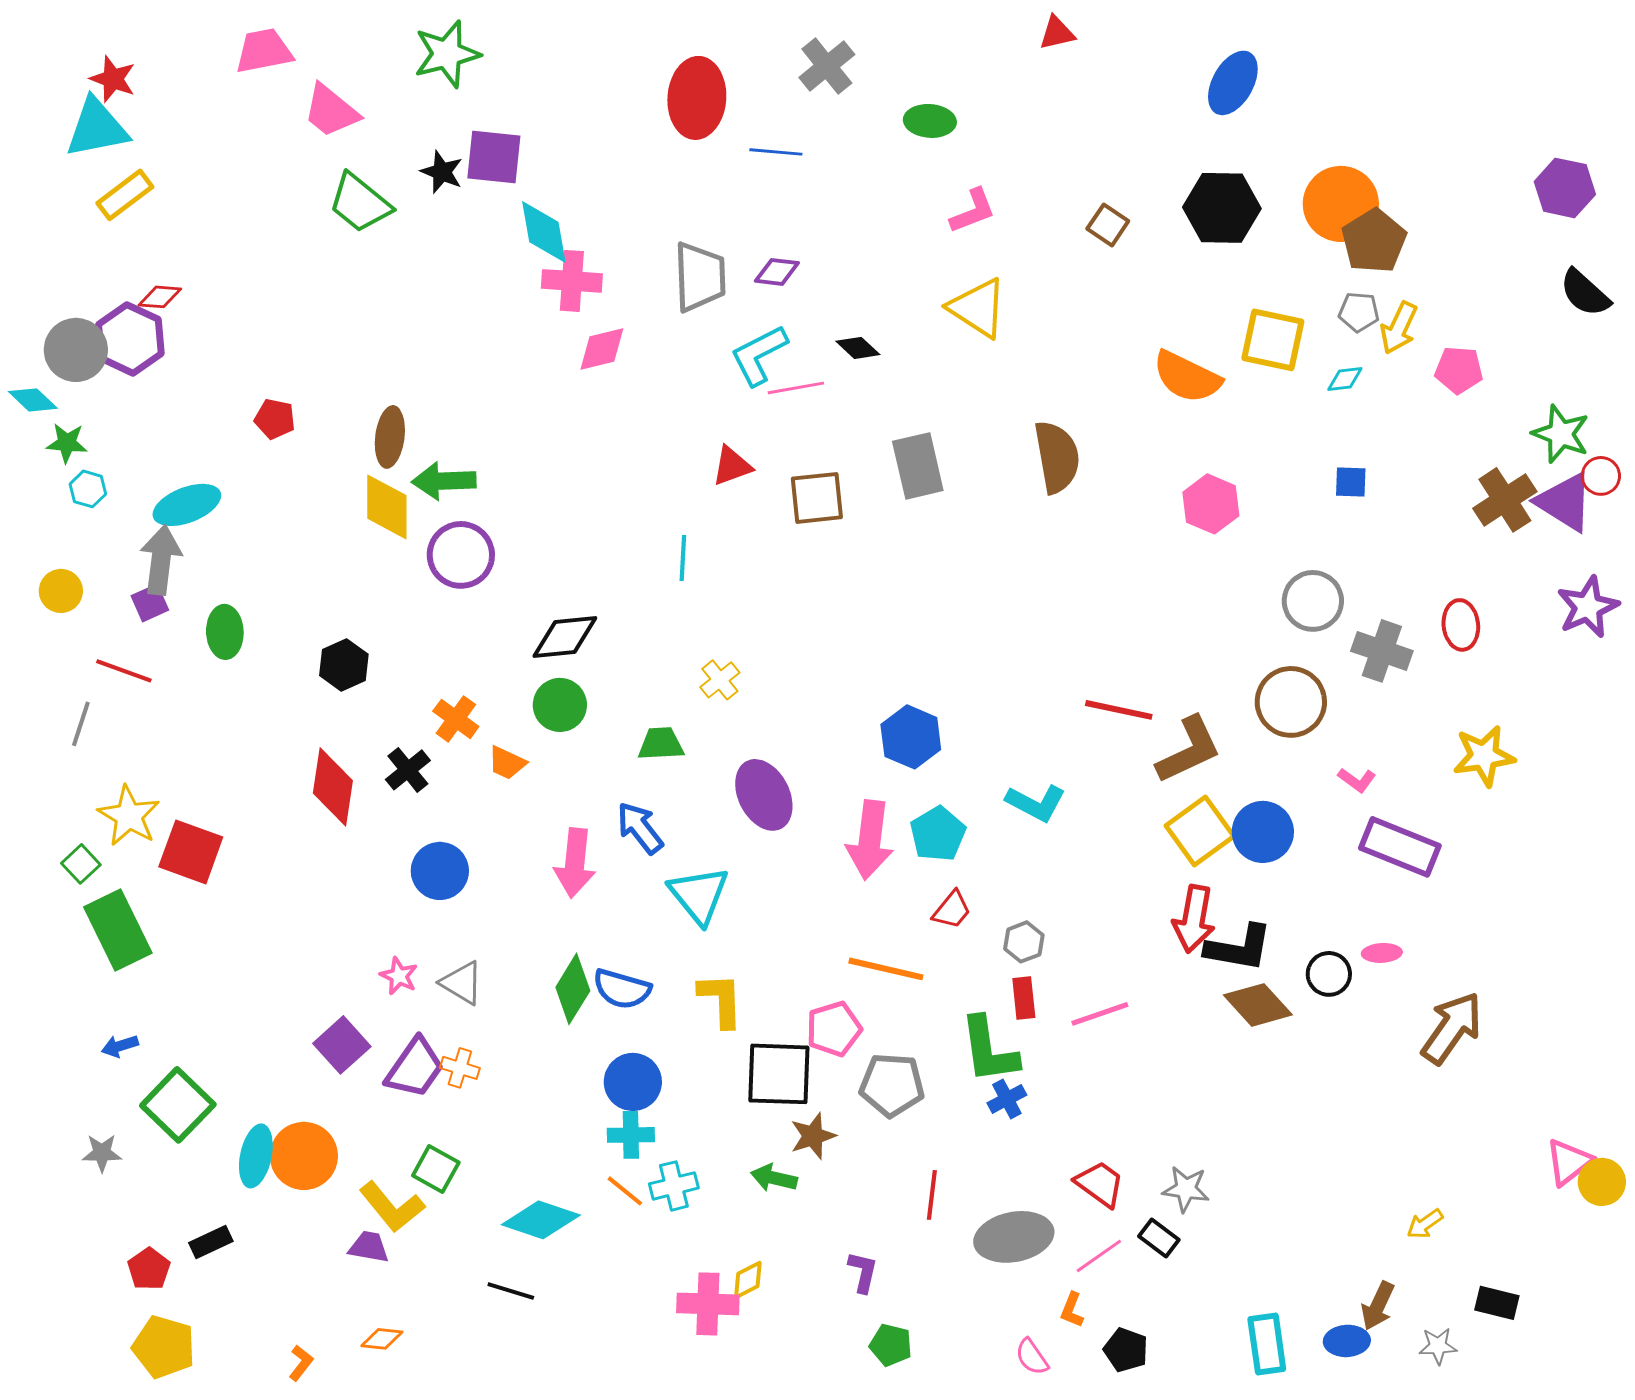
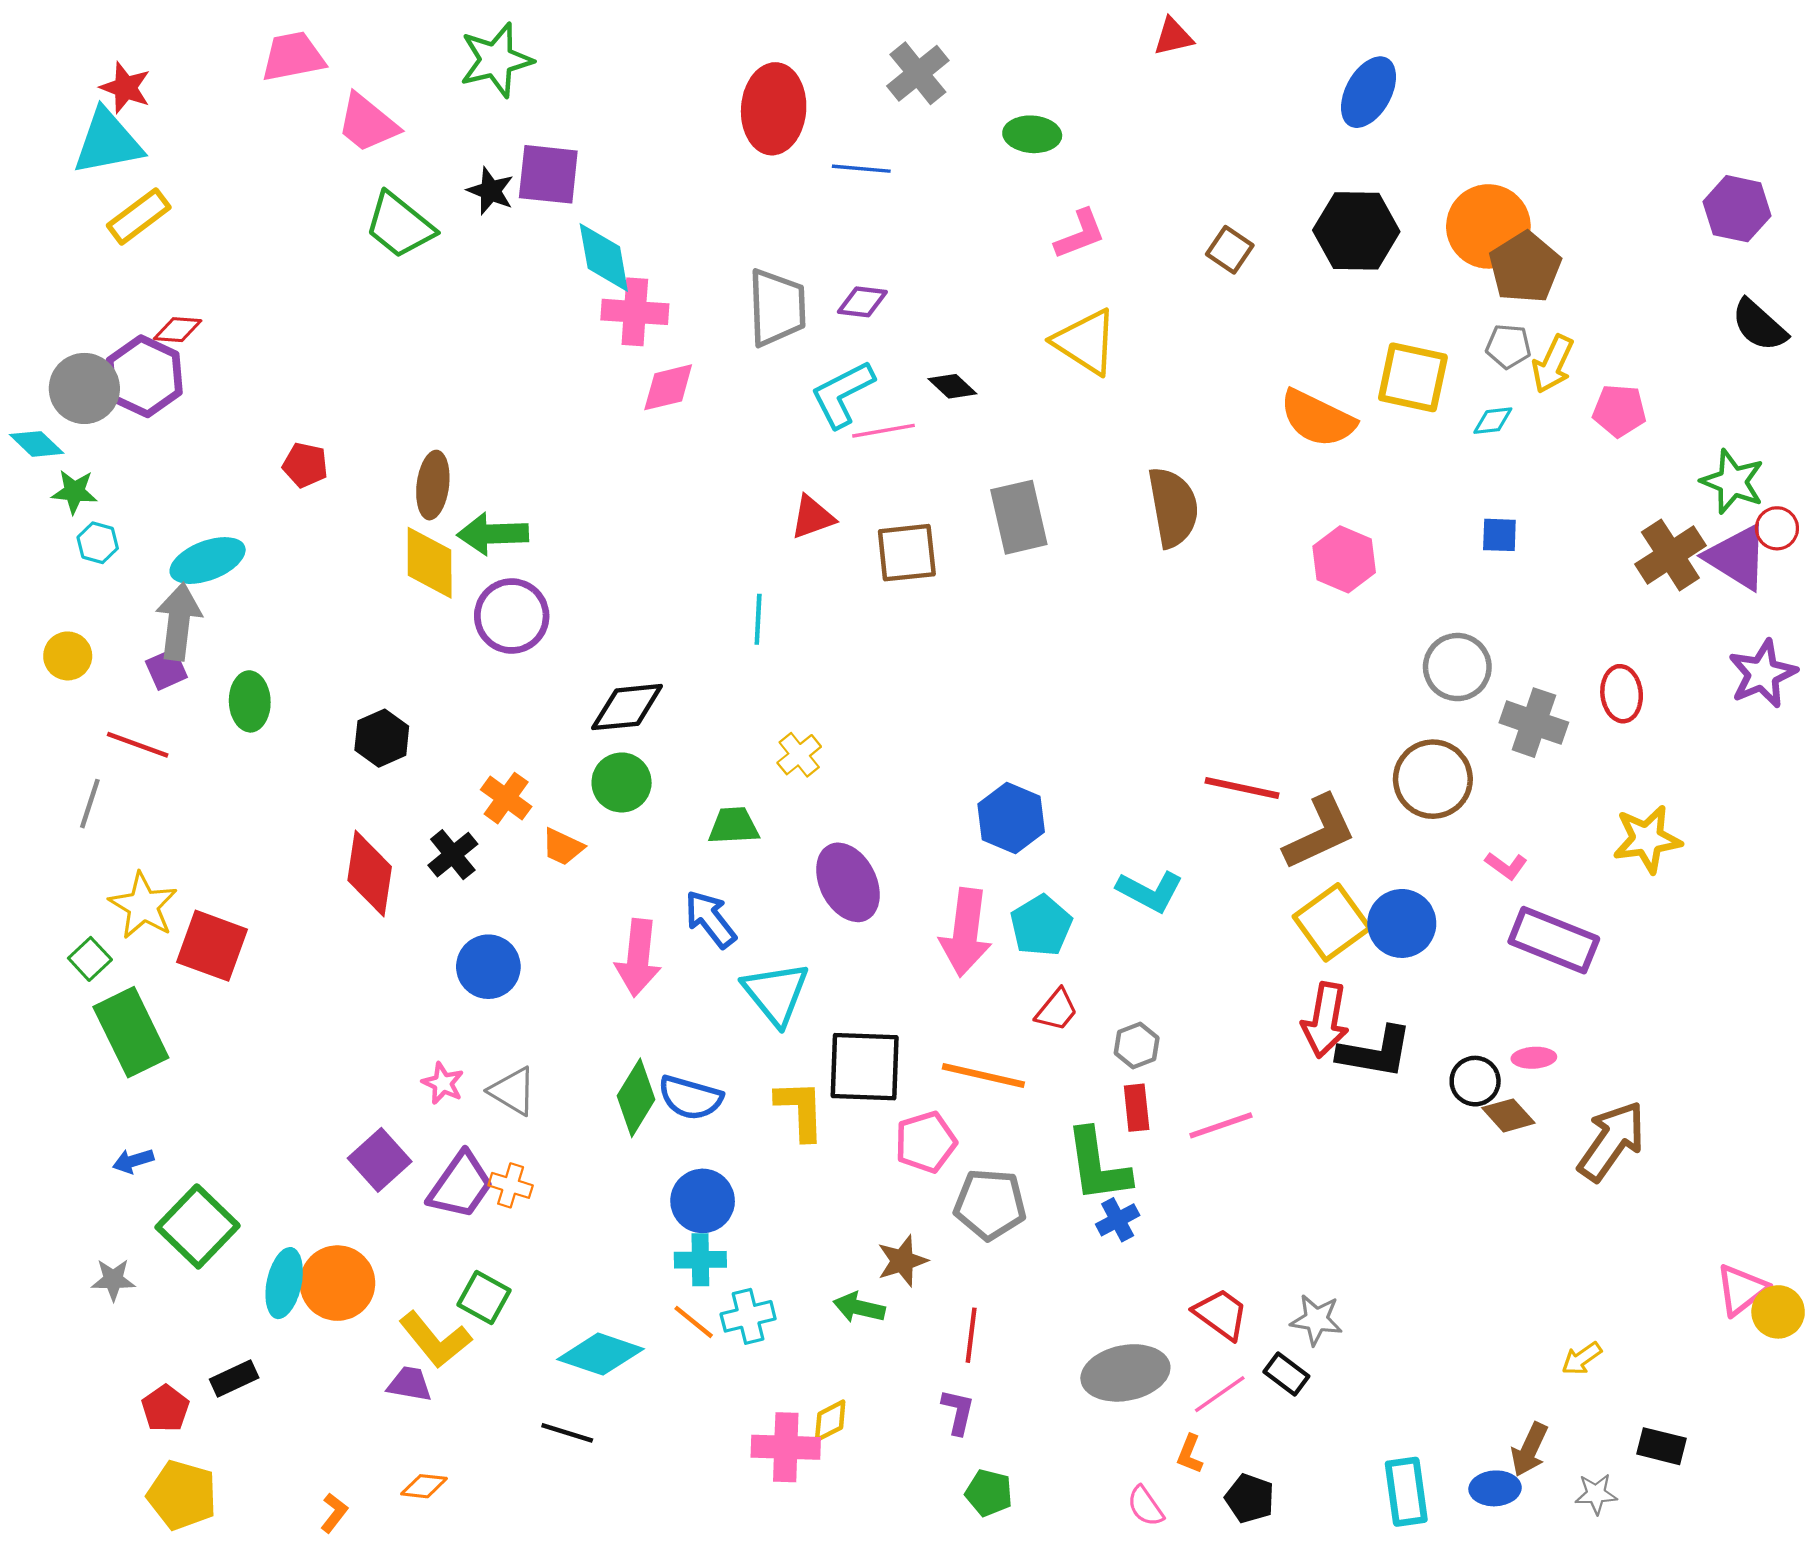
brown diamond: (1258, 1005) -> (1508, 1115), moved, size x0.7
black square: (779, 1074) -> (865, 1067), moved
red line: (932, 1195) -> (971, 1335), moved

